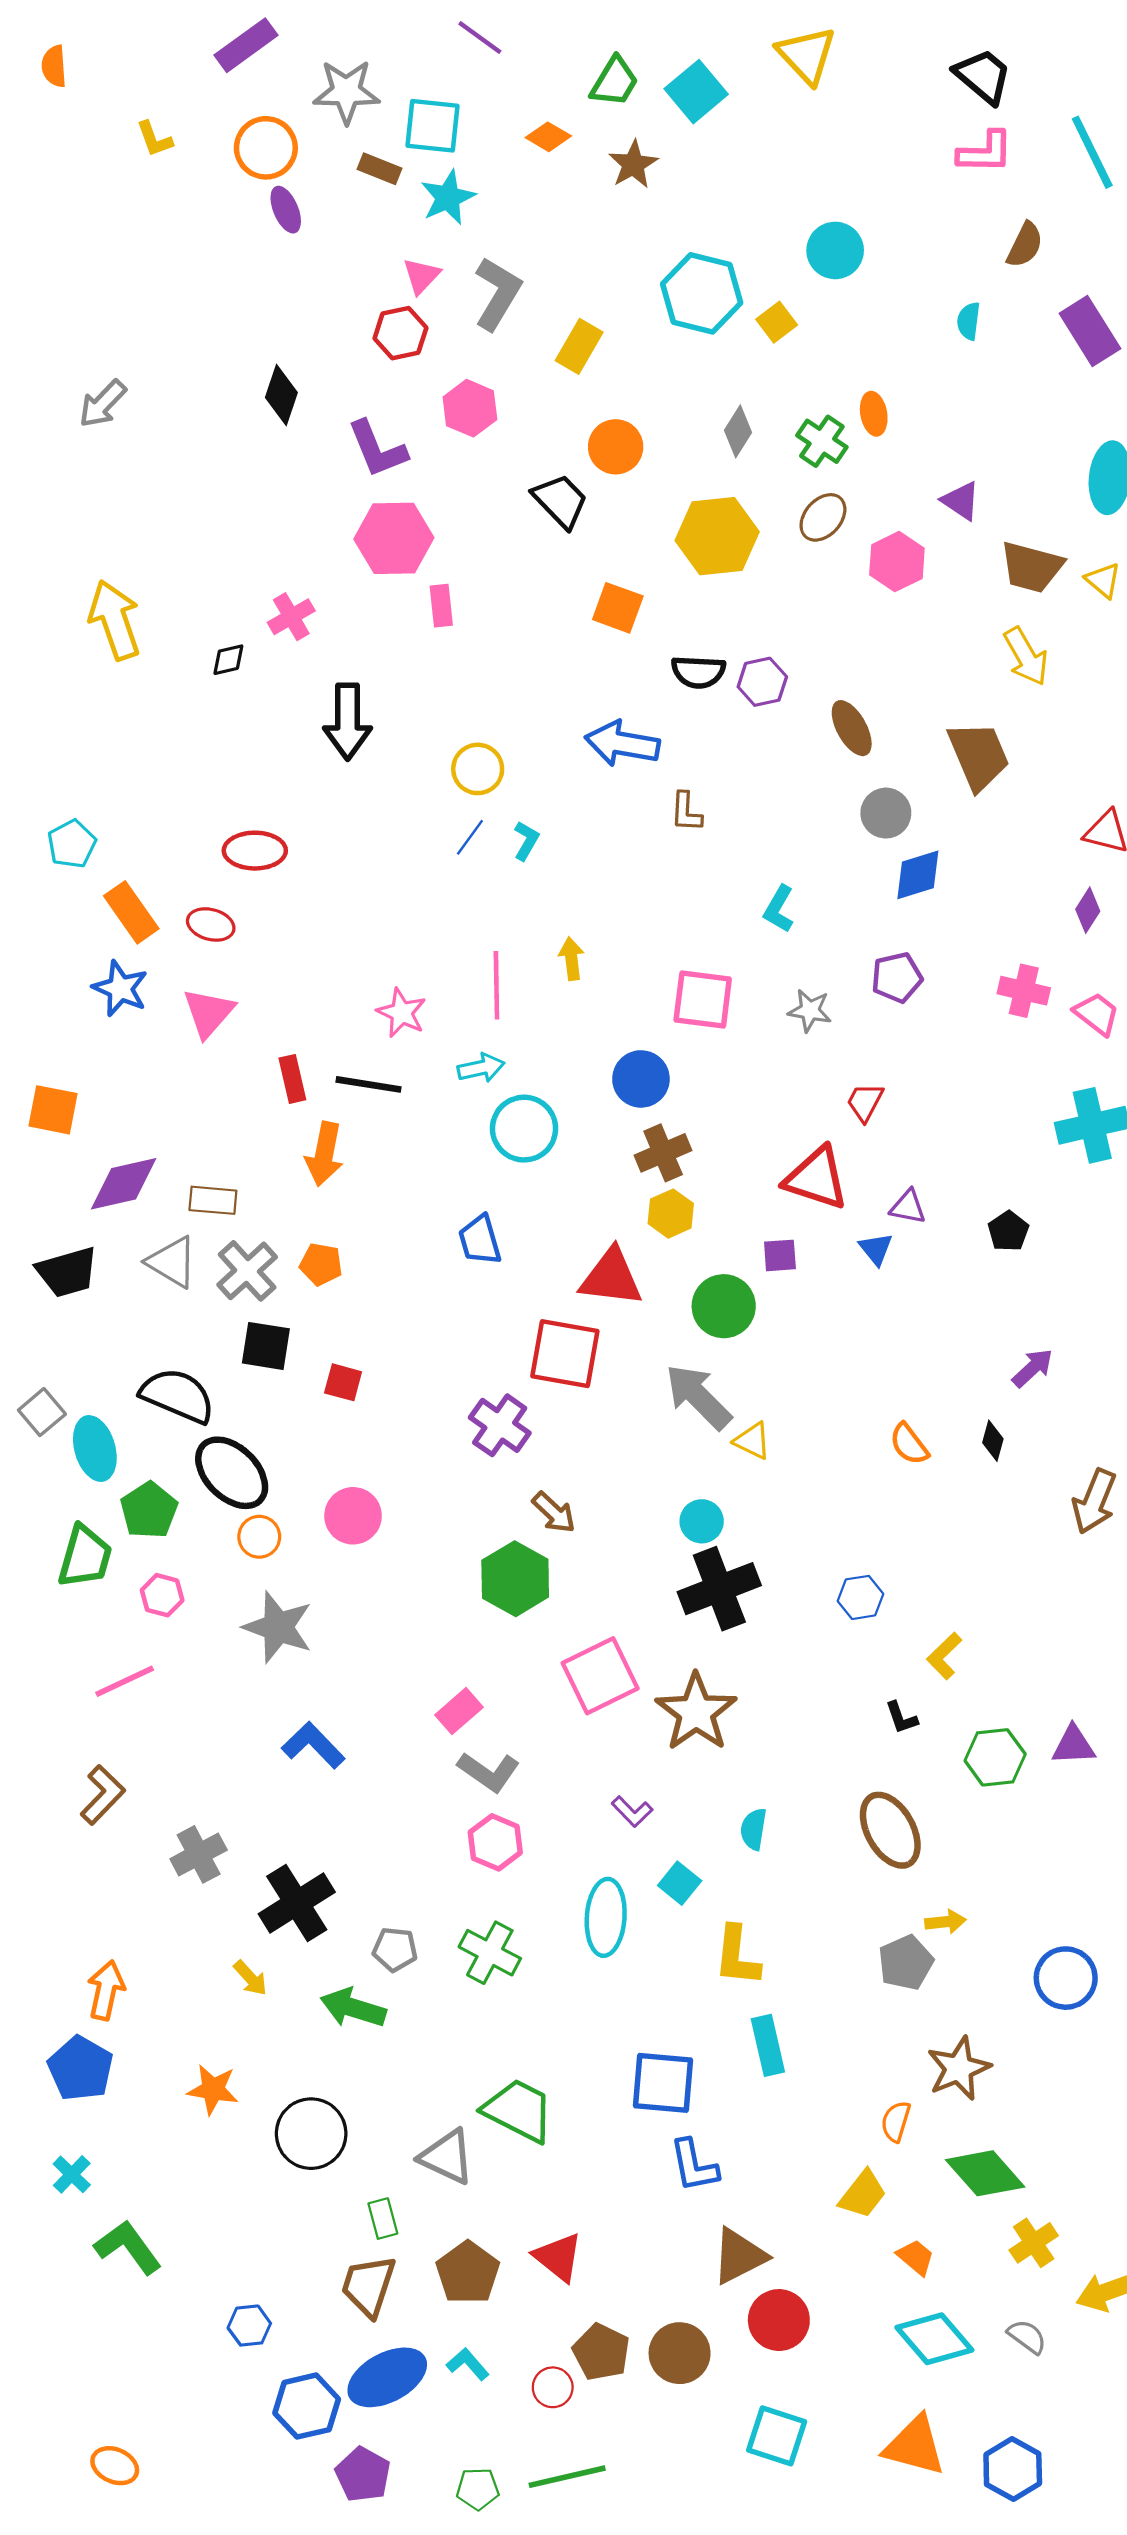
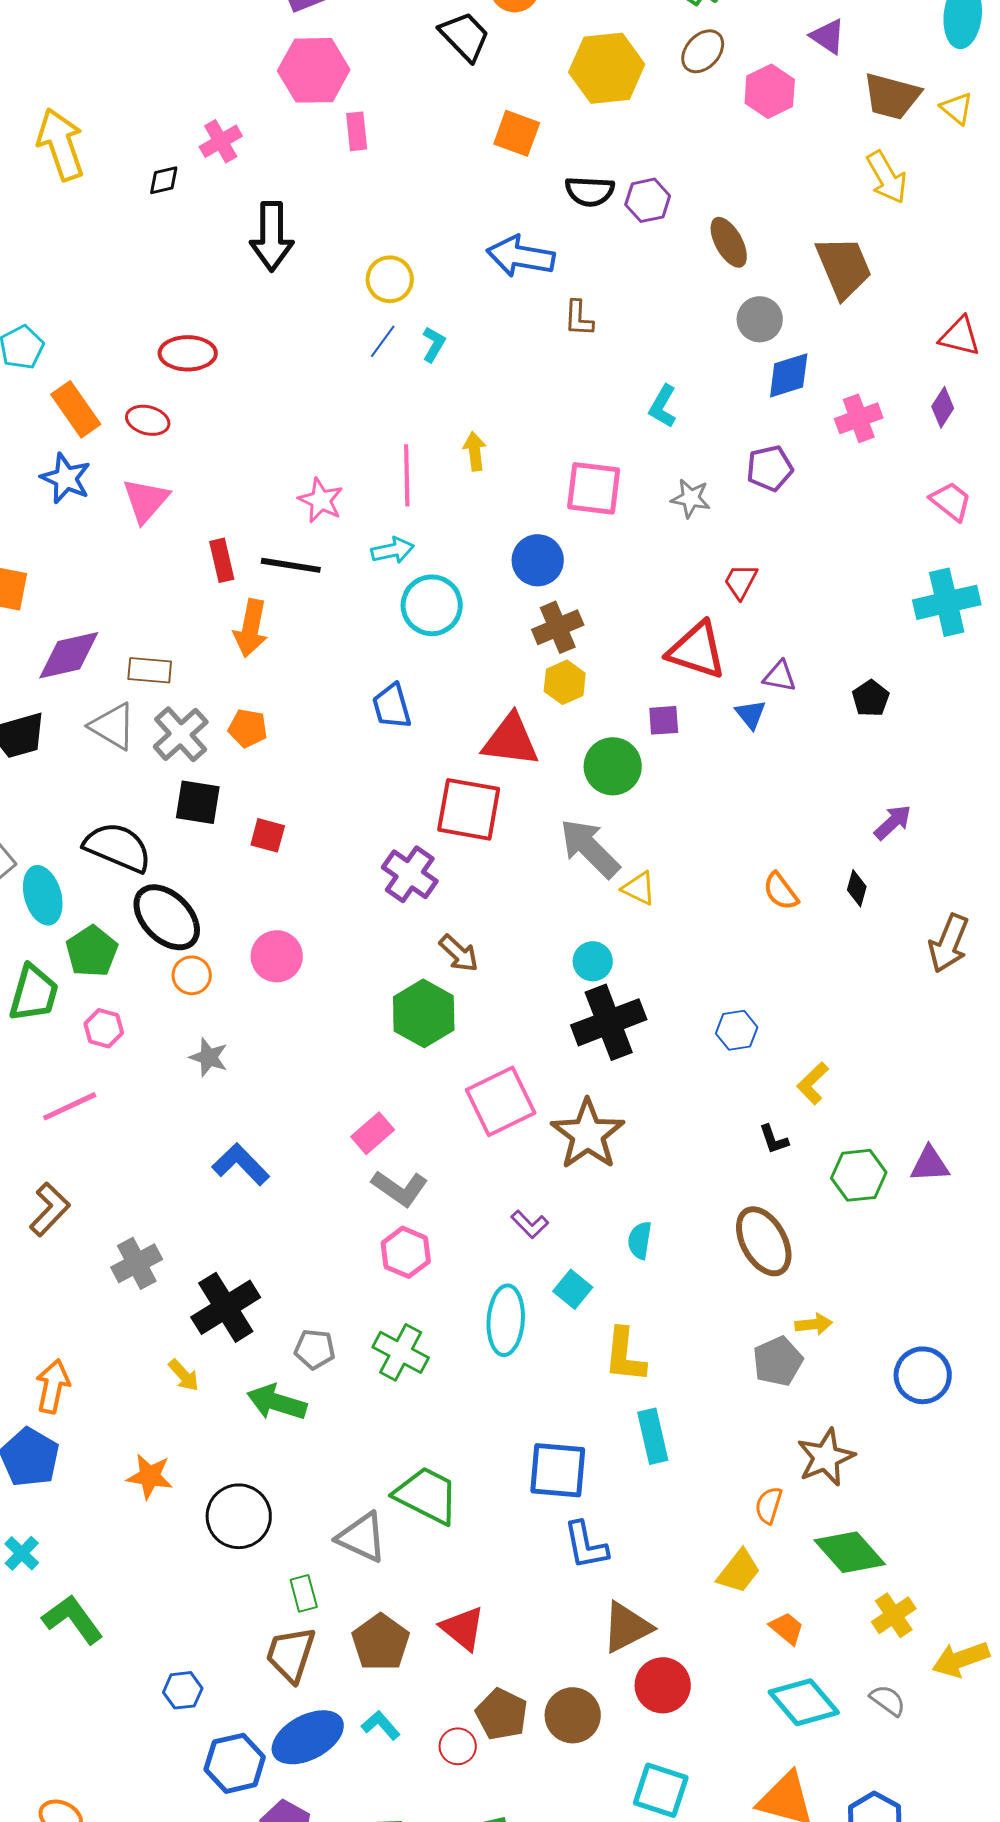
pink cross: (1024, 991) -> (859, 418), moved, turned -33
gray star: (278, 1627) -> (209, 1057), size x0.6

